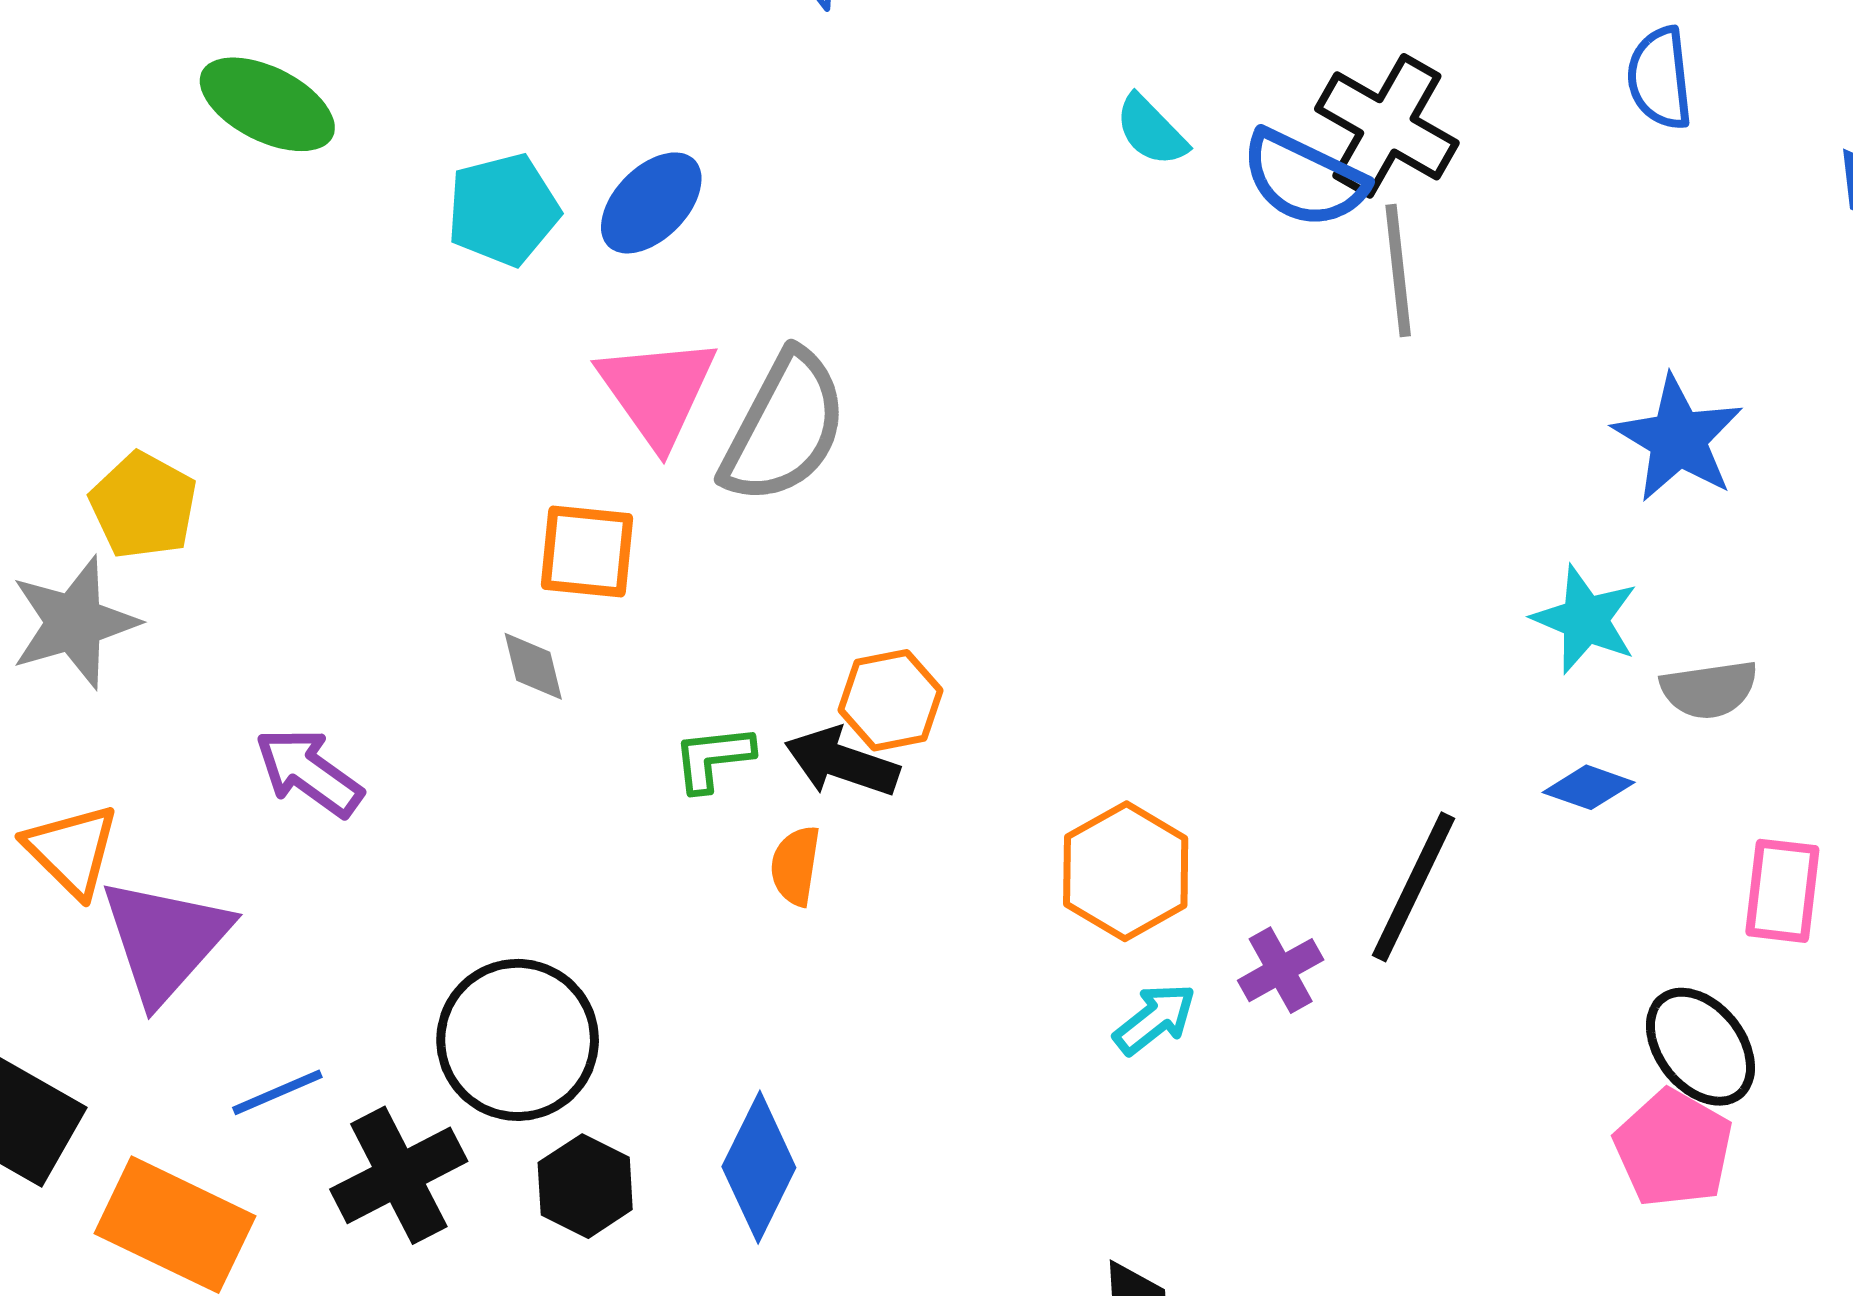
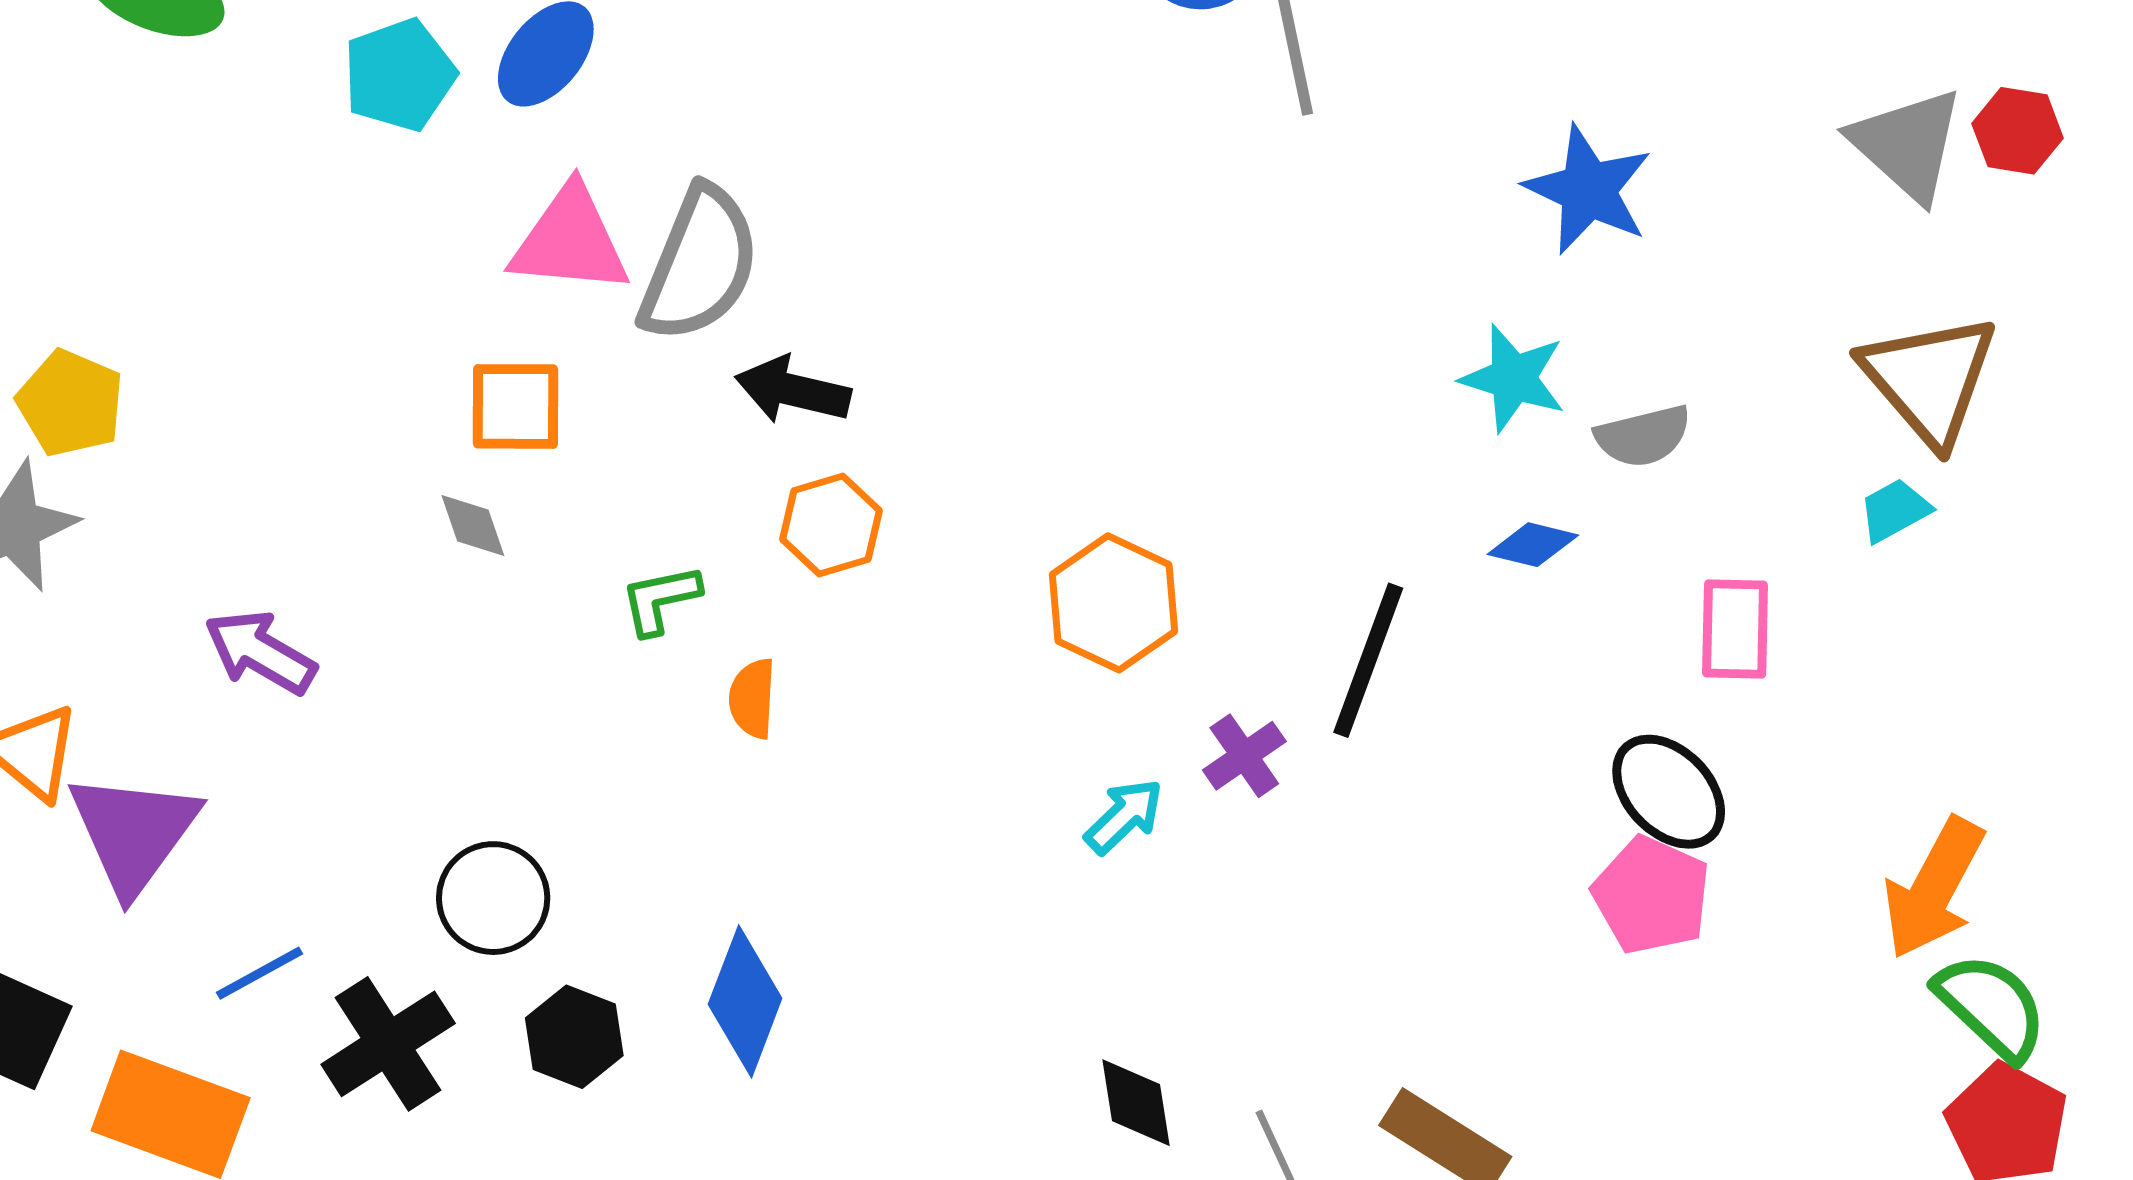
pink triangle: (657, 391) -> (570, 241), turned -44
black arrow: (842, 762) -> (793, 390), moved
orange hexagon: (1126, 871) -> (1113, 603), moved
black circle: (518, 1040) -> (493, 898), size x0.7

